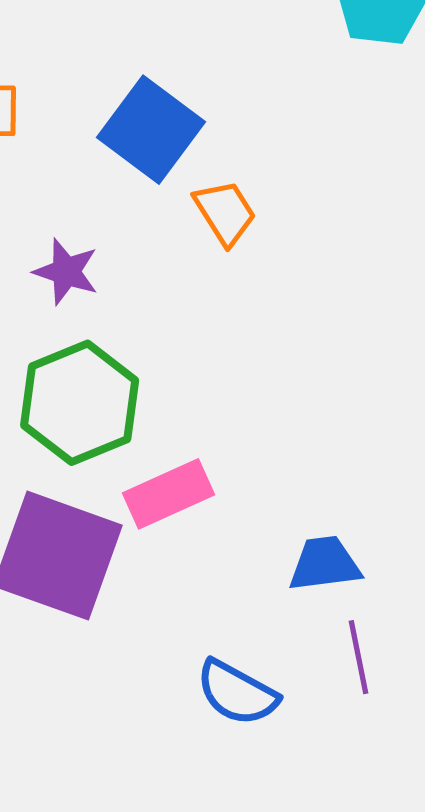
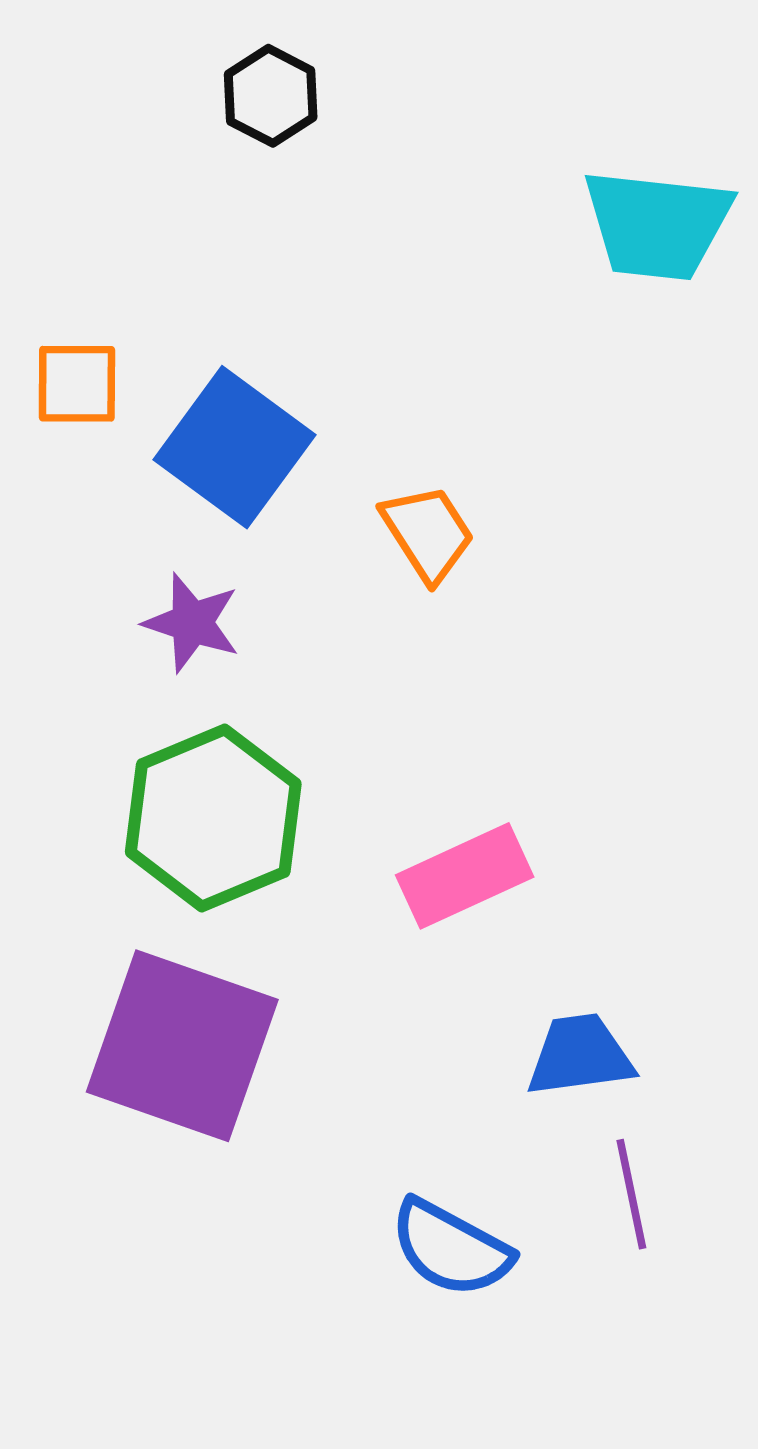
blue square: (151, 130) -> (235, 447), moved
pink rectangle: (169, 494) -> (465, 876), moved

